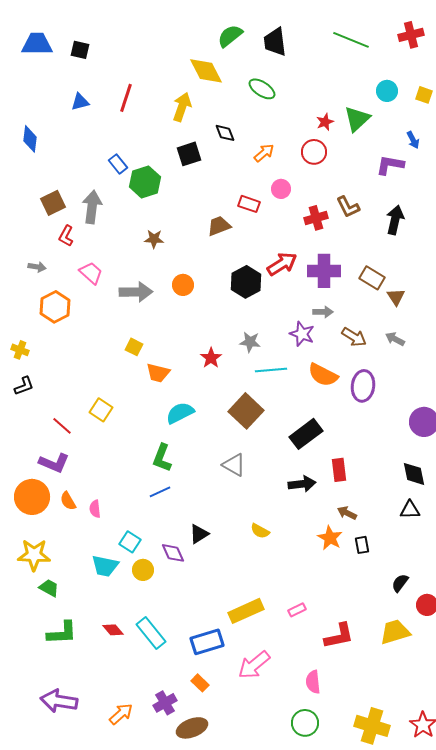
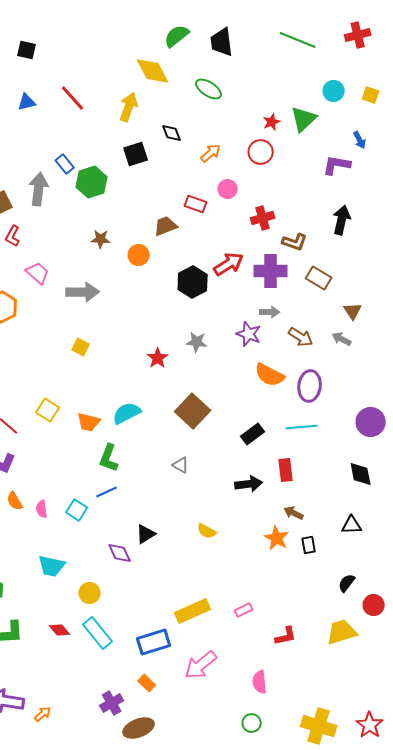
red line: (126, 98) -> (73, 98), turned -60
gray arrow: (92, 207) -> (39, 189), moved
brown L-shape: (348, 207) -> (295, 242), moved, turned -45
orange circle: (183, 285) -> (139, 255), moved
brown triangle: (396, 297) -> (353, 311), moved
cyan line: (271, 370) -> (302, 427), moved
orange trapezoid: (158, 373) -> (89, 422), moved
black rectangle: (306, 434) -> (253, 434), size x0.7
gray triangle: (234, 465) -> (181, 465), size x0.7
black triangle: (410, 510) -> (352, 525), moved
cyan square: (130, 542) -> (77, 510), moved
yellow circle: (143, 570) -> (90, 593), moved
red L-shape: (339, 636) -> (286, 636), size x0.7
orange arrow: (121, 714) -> (43, 714), moved, size x0.7
green circle: (305, 723) -> (252, 723), size x0.7

